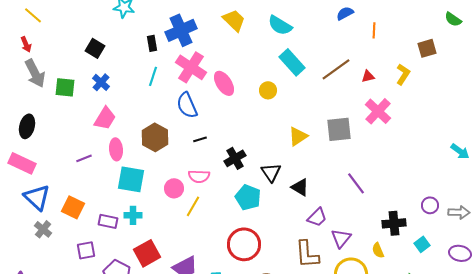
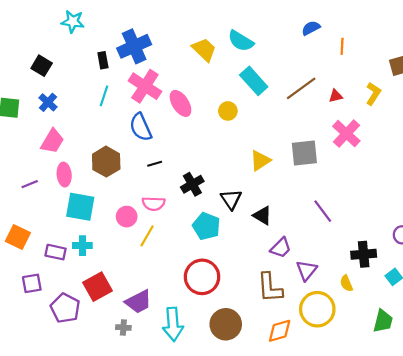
yellow trapezoid: (234, 20) -> (204, 50), moved

